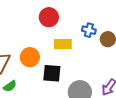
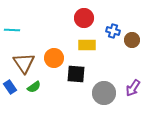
red circle: (49, 17) -> (84, 18), moved

